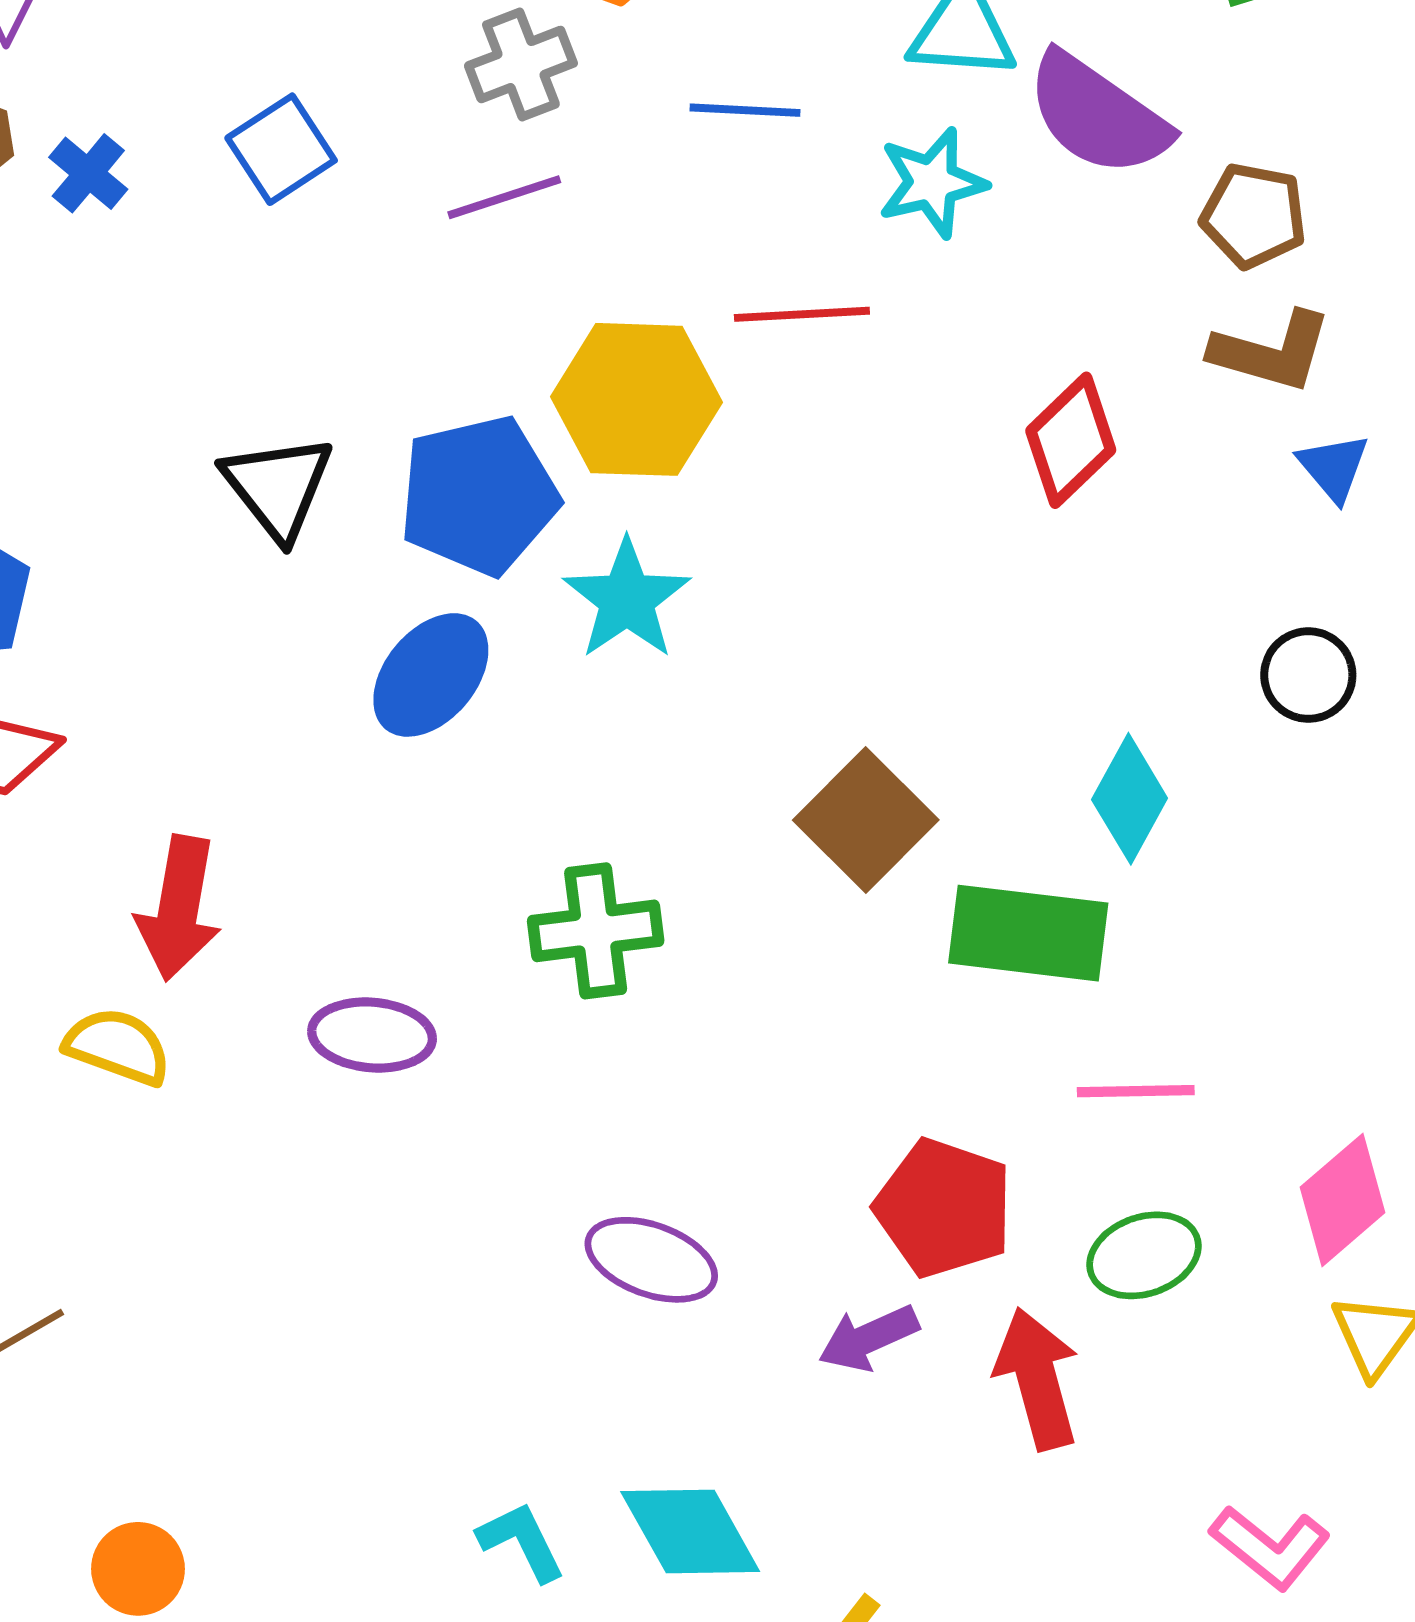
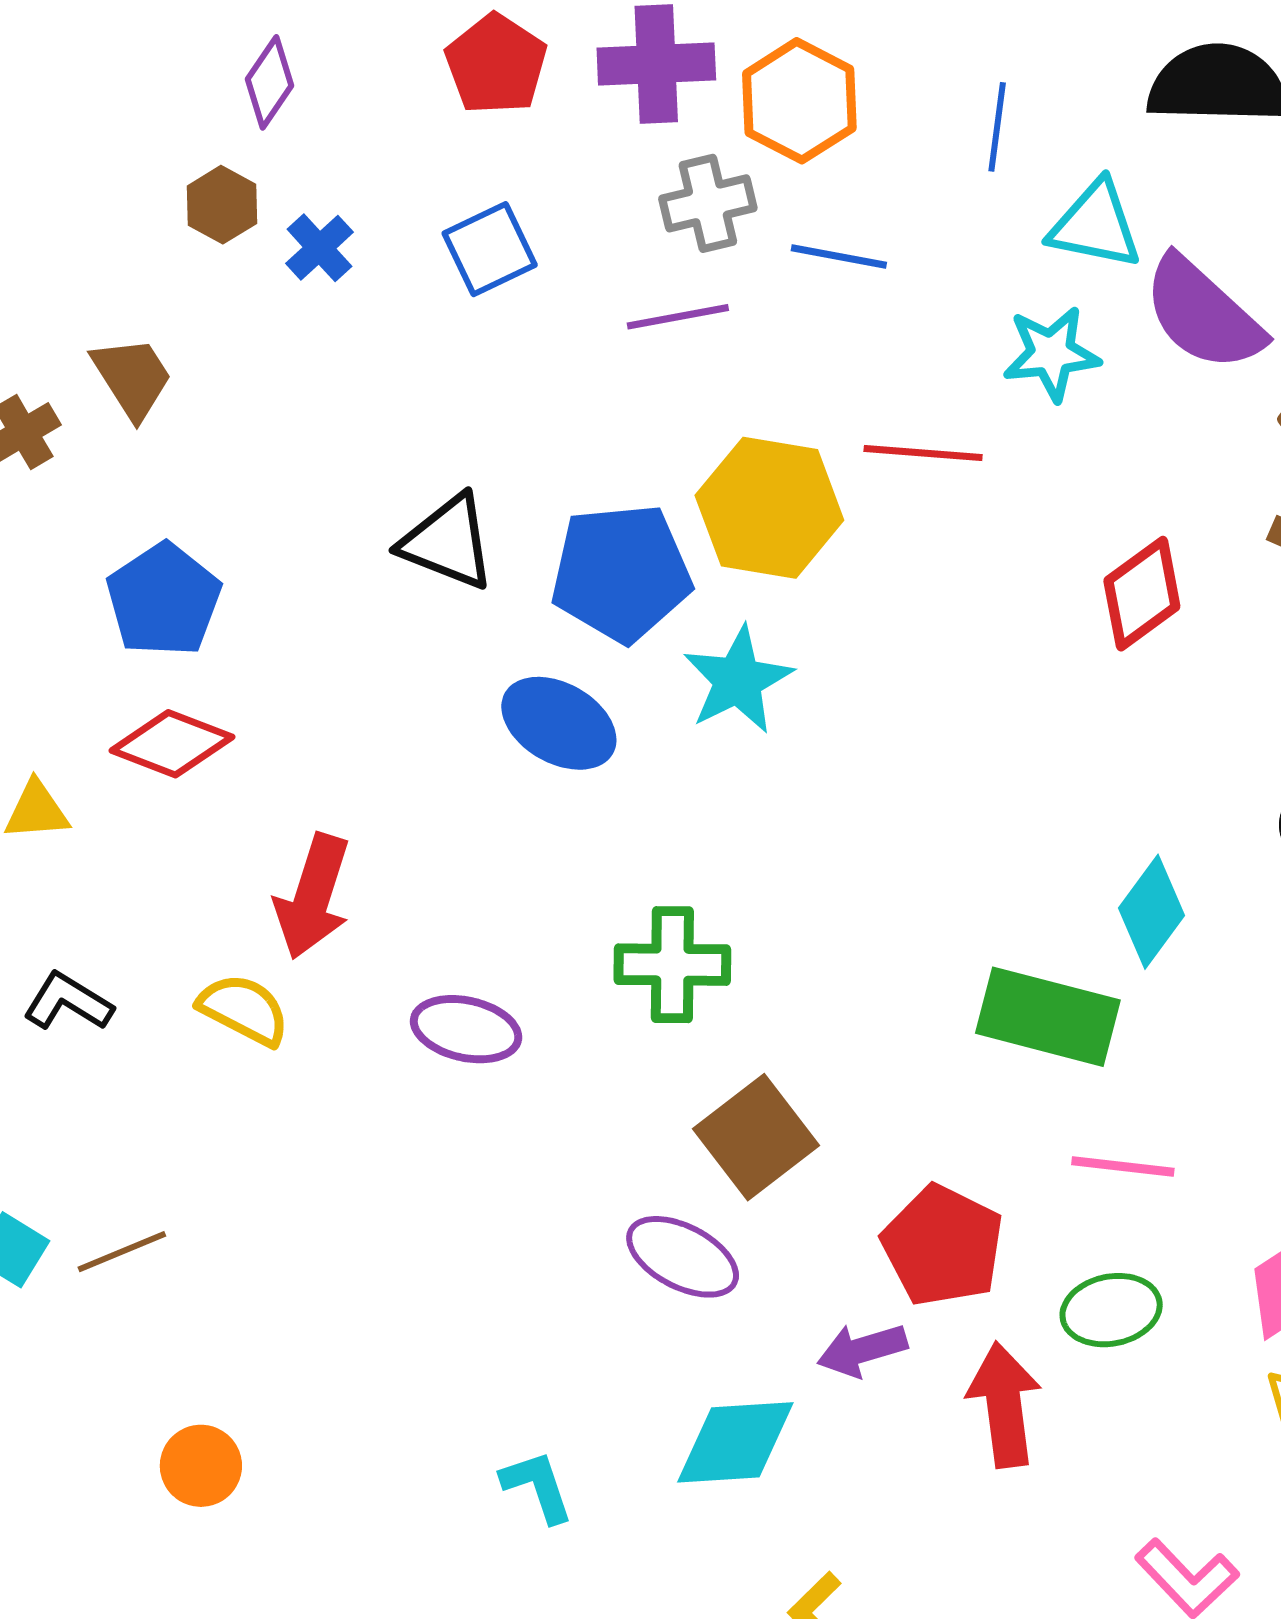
blue line: (745, 110) -> (839, 256), moved
black triangle: (278, 487) -> (448, 542), turned -38
blue ellipse: (431, 675) -> (559, 723), turned 72
brown square: (866, 820) -> (756, 1137), moved
cyan diamond: (690, 1532) -> (735, 1442), moved, turned -72

